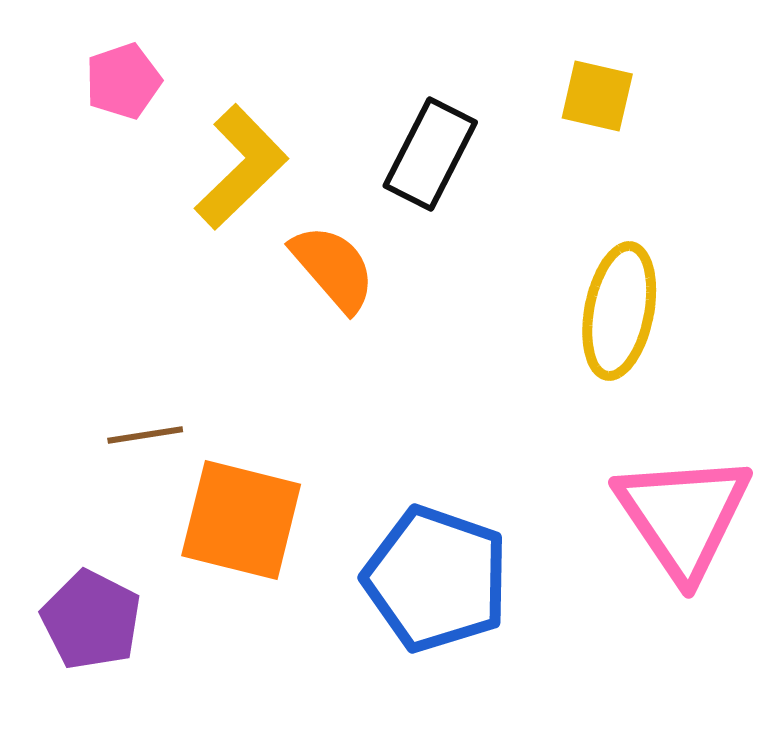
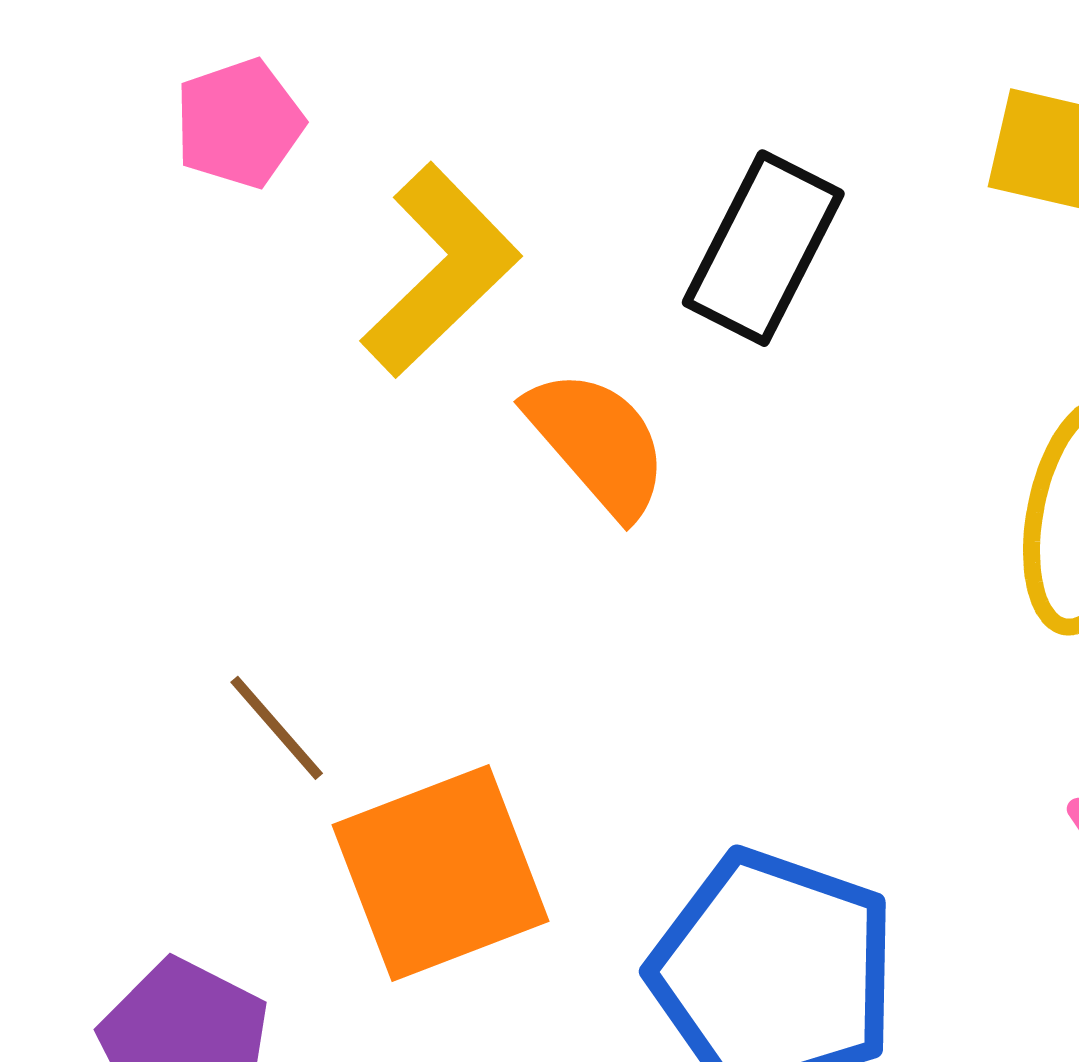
brown line: (145, 435) -> (277, 728), turned 58
orange square: (241, 520) -> (441, 873), turned -35

